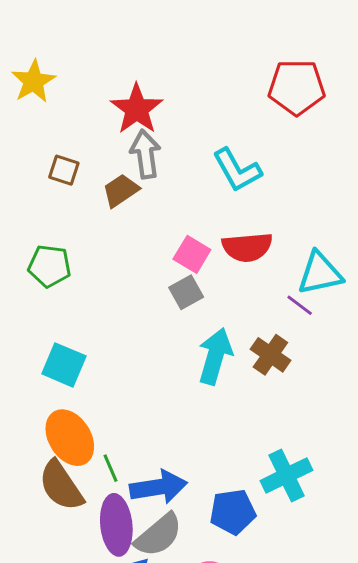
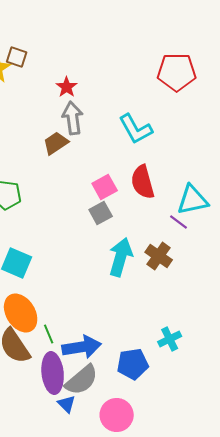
red star: (137, 109) -> (67, 87), size x0.6
brown square: (64, 170) -> (17, 57), moved
red semicircle: (247, 247) -> (143, 182), turned 80
pink square: (192, 254) -> (105, 187), turned 30
cyan cross: (286, 475) -> (170, 339), size x0.7

